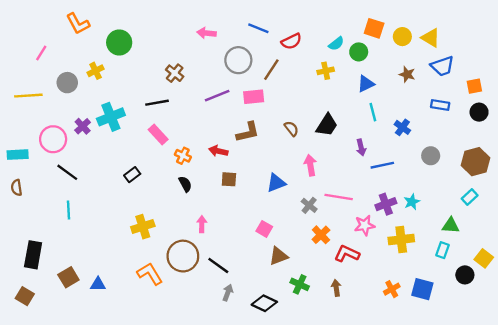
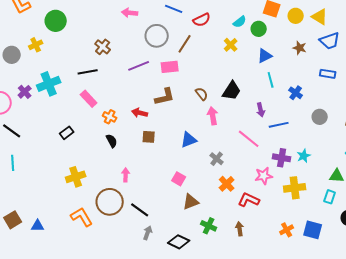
yellow cross: (326, 71) -> (231, 45), turned -32
pink arrow: (310, 165) -> (213, 116), moved
pink line: (339, 197) -> (249, 139), moved, turned 30
purple cross: (386, 204) -> (282, 158), turned 30

